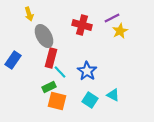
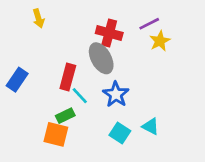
gray ellipse: (44, 36) -> (101, 58), moved
orange square: (57, 101) -> (56, 134), moved

